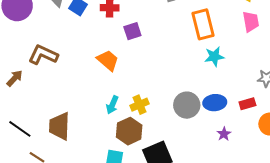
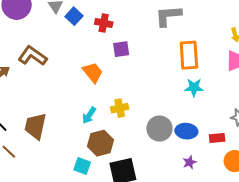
yellow cross: (140, 105) -> (120, 108), moved

